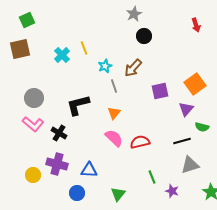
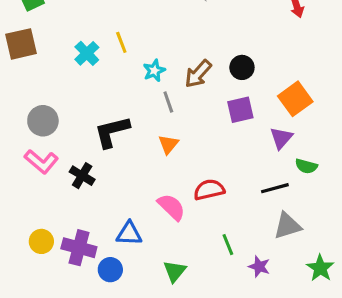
black circle: (144, 36) -> (242, 67), moved
pink semicircle: (114, 138) -> (171, 207), moved
purple cross: (57, 164) -> (79, 248), moved

